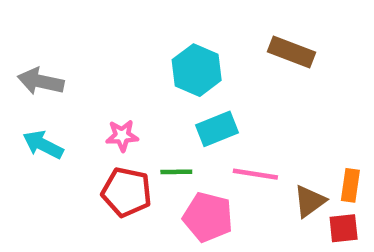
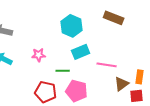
pink line: (255, 174) -> (107, 65), moved
red pentagon: (127, 192) -> (46, 92), moved

